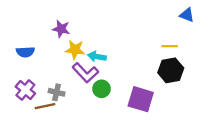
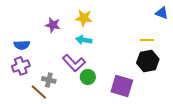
yellow star: (75, 50) -> (84, 18), moved
cyan arrow: (97, 57) -> (84, 40), moved
purple cross: (25, 90) -> (21, 66), moved, turned 30
brown line: (45, 106) -> (39, 92), turned 54

